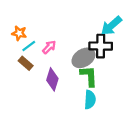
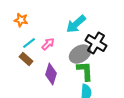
cyan arrow: (111, 26) -> (76, 24), moved
orange star: (19, 33) -> (21, 20), moved
black cross: (101, 46) -> (96, 43), turned 30

